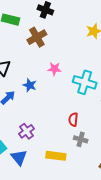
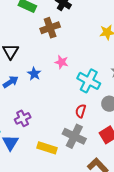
red semicircle: (73, 119) -> (81, 111), moved
gray cross: (81, 139) -> (74, 136), size x1.6

